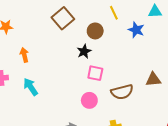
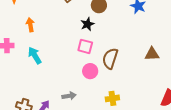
pink square: (95, 73) -> (85, 46), moved
brown semicircle: (122, 92) -> (110, 58), moved, turned 120

